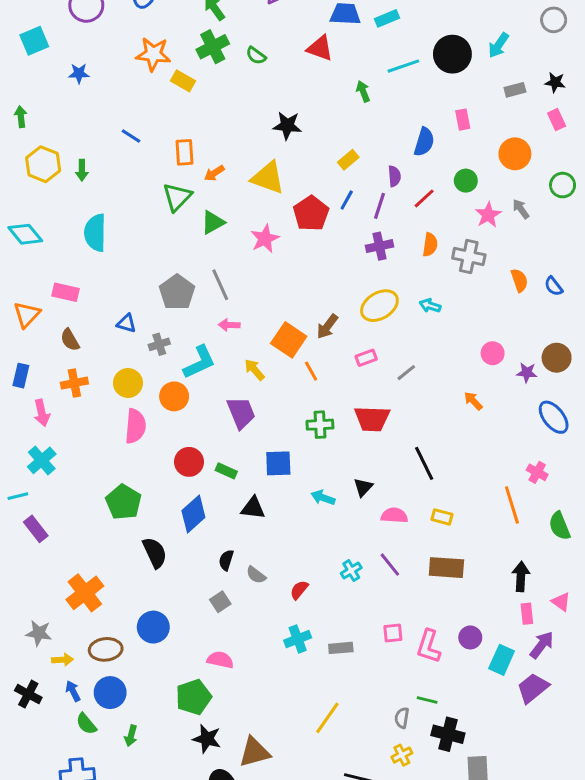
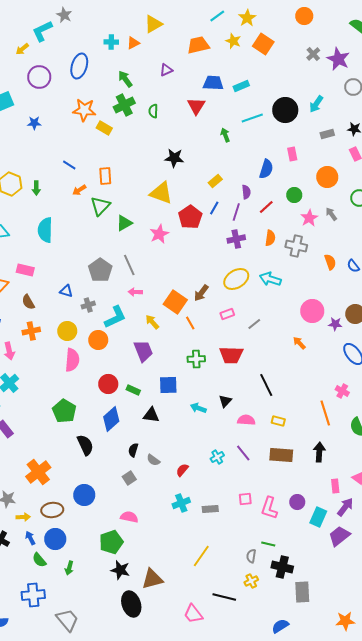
red triangle: (320, 48) -> (196, 106), turned 42
green semicircle: (256, 56) -> (153, 111), turned 56
orange arrow: (214, 173) -> (79, 190), moved
cyan arrow: (430, 306) -> (270, 279), size x1.5
pink circle: (493, 353) -> (312, 311), size x1.5
black arrow: (521, 576) -> (319, 452), moved

